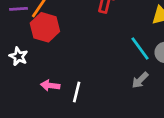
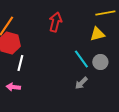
white line: (77, 92) -> (20, 63), moved

